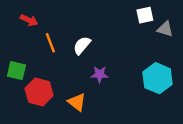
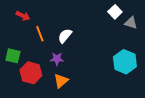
white square: (145, 15) -> (115, 12), turned -32
purple star: (100, 74) -> (57, 59), moved
orange triangle: (77, 102) -> (61, 81), turned 42

